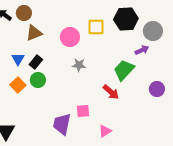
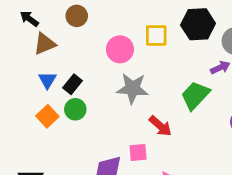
brown circle: (24, 13) -> (77, 16), moved
brown triangle: (34, 33) -> (45, 44), moved
gray star: (79, 65) -> (132, 88), size x1.6
red arrow: (111, 92) -> (160, 126), moved

